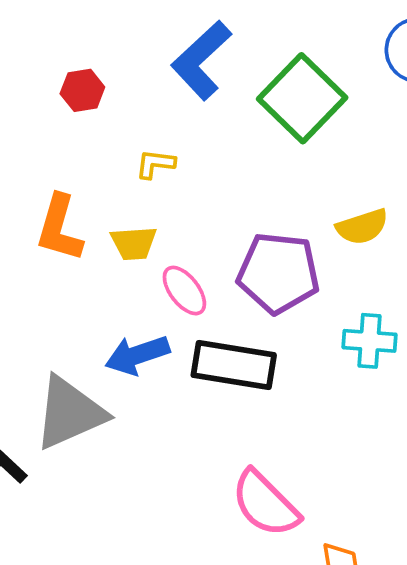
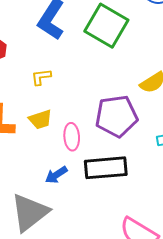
pink ellipse: (184, 291) -> (72, 137), turned 48
blue arrow: (137, 355) -> (56, 175), size x0.7

